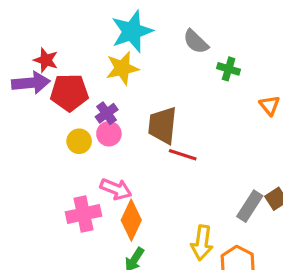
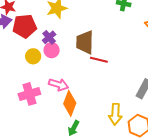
pink cross: (83, 214) -> (29, 94), moved

